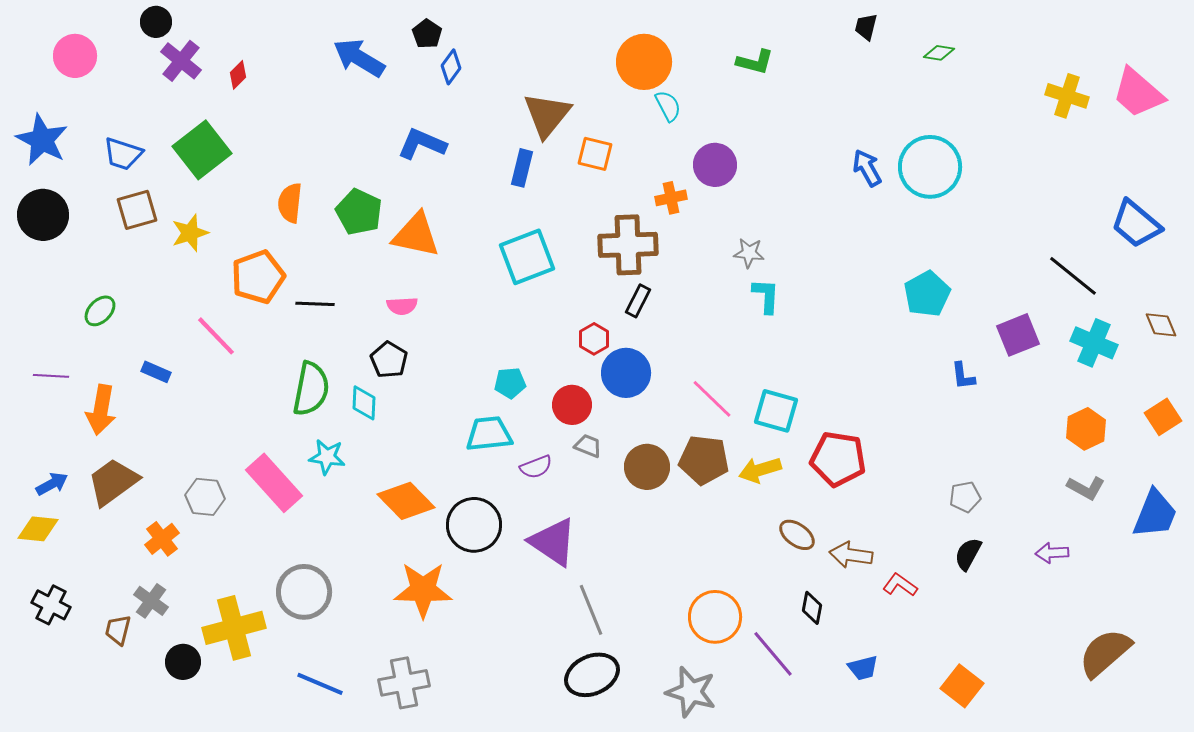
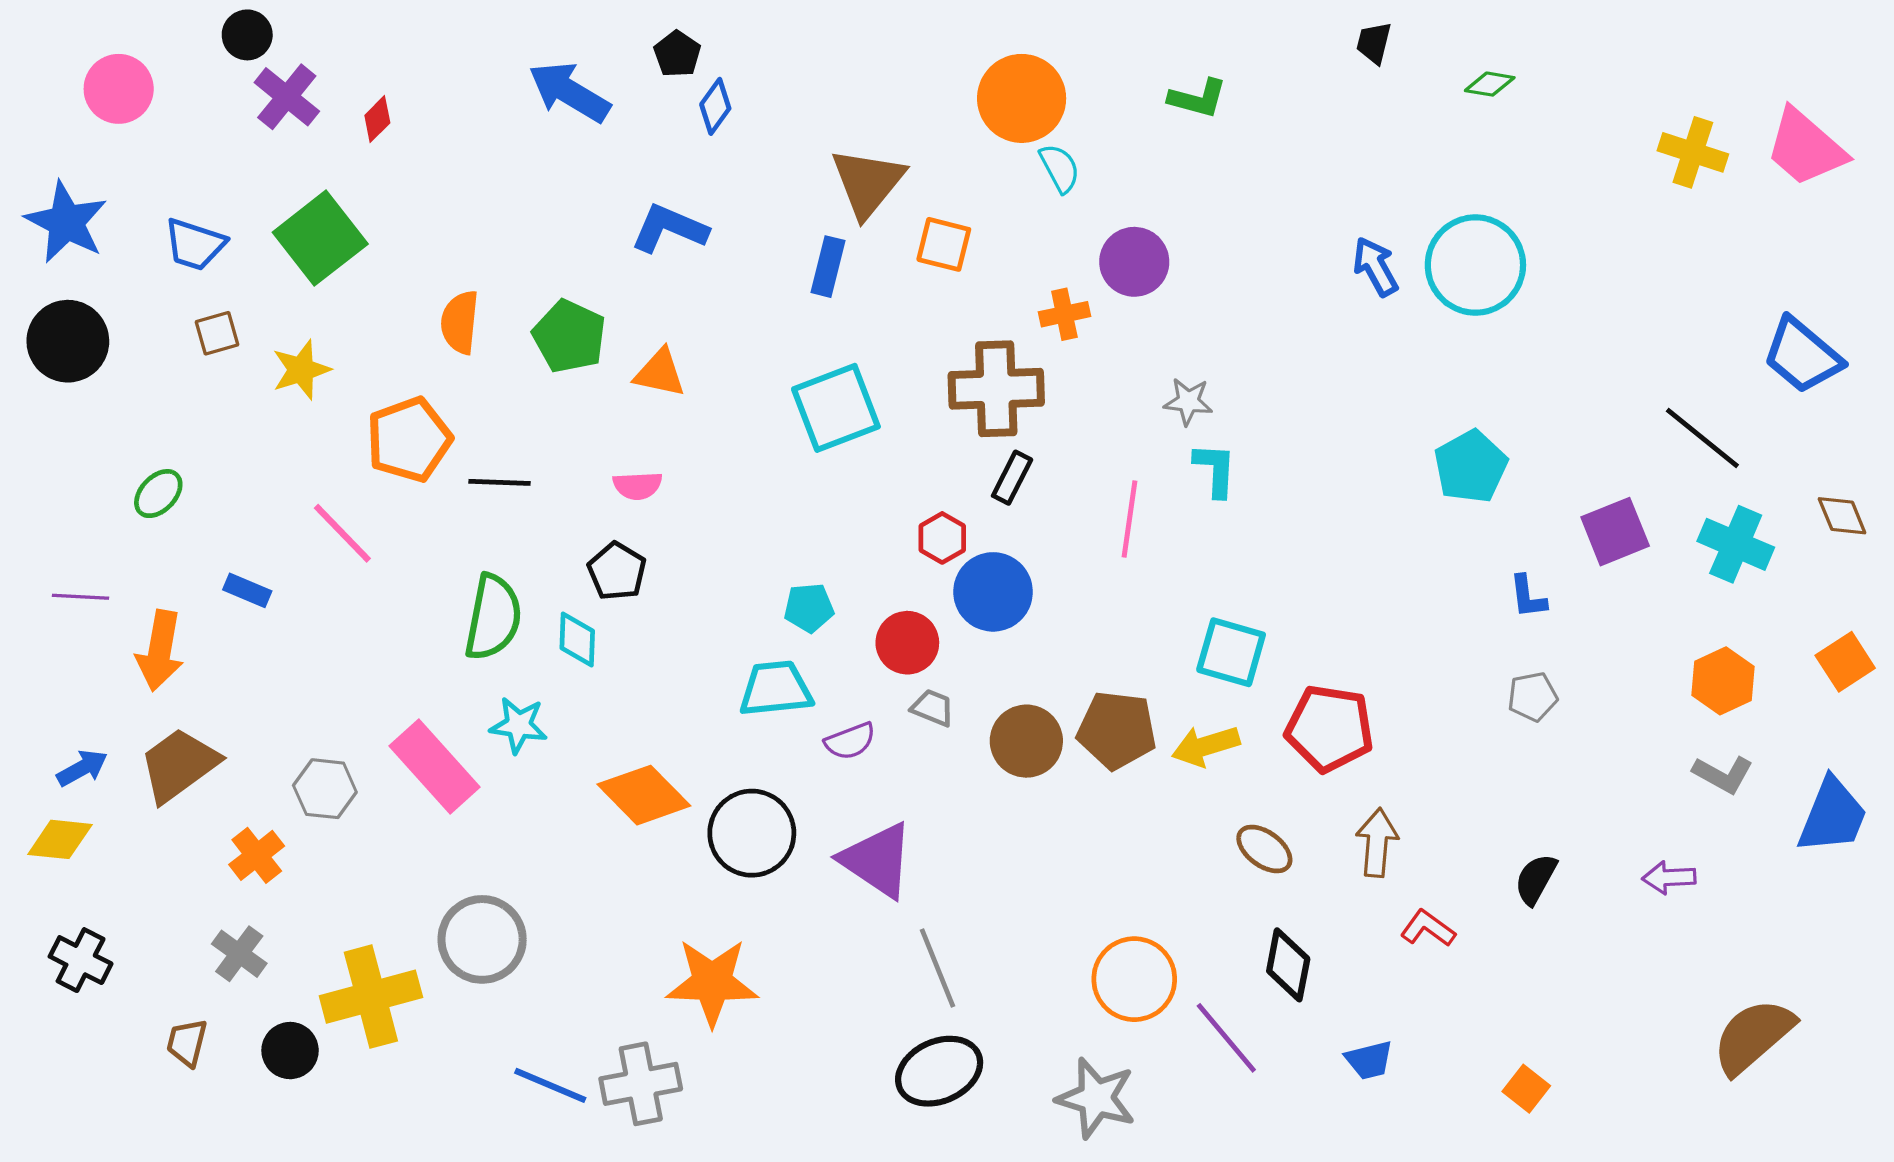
brown square: (137, 210) -> (217, 333), size x0.7
orange triangle: (416, 235) -> (660, 373), size x0.7
pink line: (712, 399) -> (1129, 519), moved, turned 54
gray pentagon: (965, 497) -> (1533, 697), moved
brown arrow: (851, 555) -> (1377, 843), moved, turned 87
orange star: (423, 590) -> (712, 982), moved
black diamond: (812, 608) -> (1288, 965), size x1.4
brown trapezoid: (118, 630) -> (187, 1043), moved
blue line: (320, 684) -> (550, 1085), moved
orange square: (962, 686) -> (1526, 1089), size x0.7

